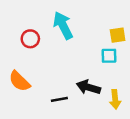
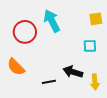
yellow square: (118, 35) -> (96, 19), moved
red circle: (30, 39) -> (25, 32), size x1.5

